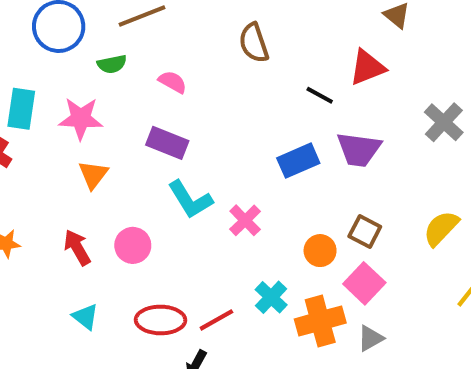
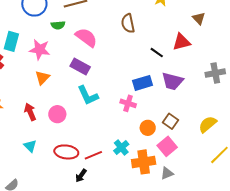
pink semicircle: (173, 82) -> (86, 37), size x1.6
gray cross: (444, 122) -> (215, 73), turned 30
pink cross: (245, 220) -> (128, 103), moved, turned -35

